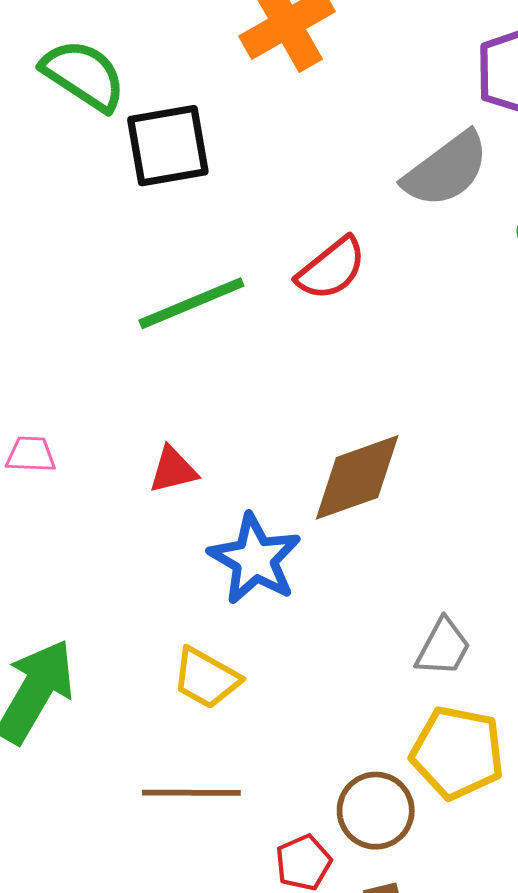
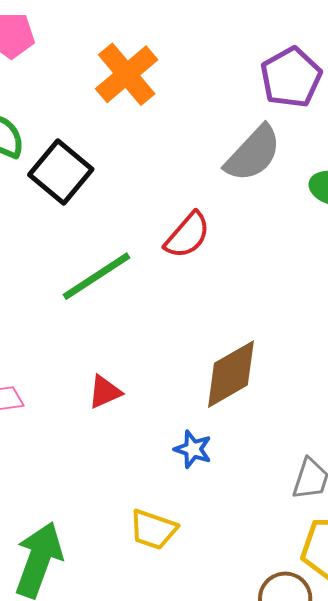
black square: (168, 146) -> (61, 172), turned -30
blue star: (255, 559) -> (193, 449), moved, size x0.6

